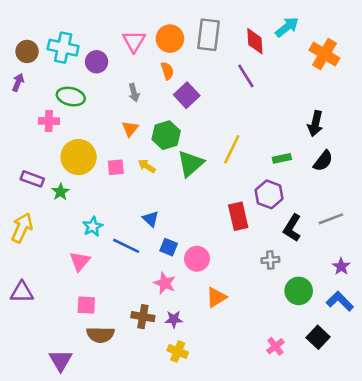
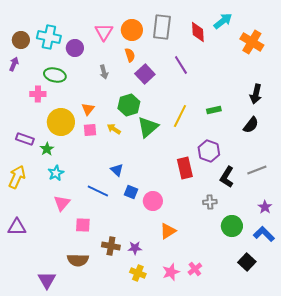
purple line: (246, 76) -> (181, 65), moved
black arrow: (315, 124) -> (256, 94), moved
orange triangle: (130, 129) -> (88, 109), moved
green rectangle: (282, 158) -> (214, 110), moved
cyan star: (93, 227) -> (56, 173), moved
pink star: (165, 283) -> (171, 272), moved, turned 30
pink square: (86, 305) -> (83, 225), moved
pink cross: (275, 346) -> (195, 269), moved

